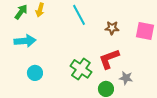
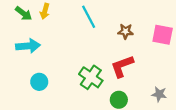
green arrow: (21, 12) -> (24, 13), turned 91
gray star: (126, 78) -> (159, 94), moved

